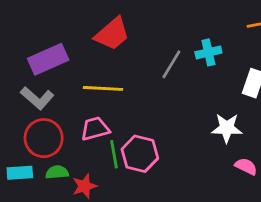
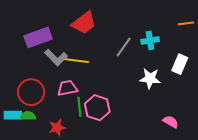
gray L-shape: (37, 98) -> (56, 57), moved
white star: (227, 128) -> (150, 79), moved
green semicircle: (57, 172) -> (28, 116), moved

